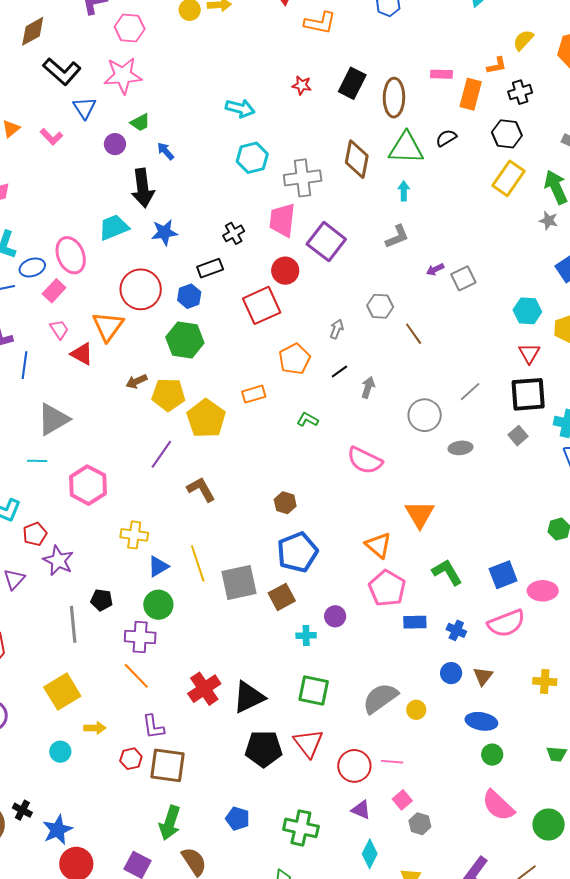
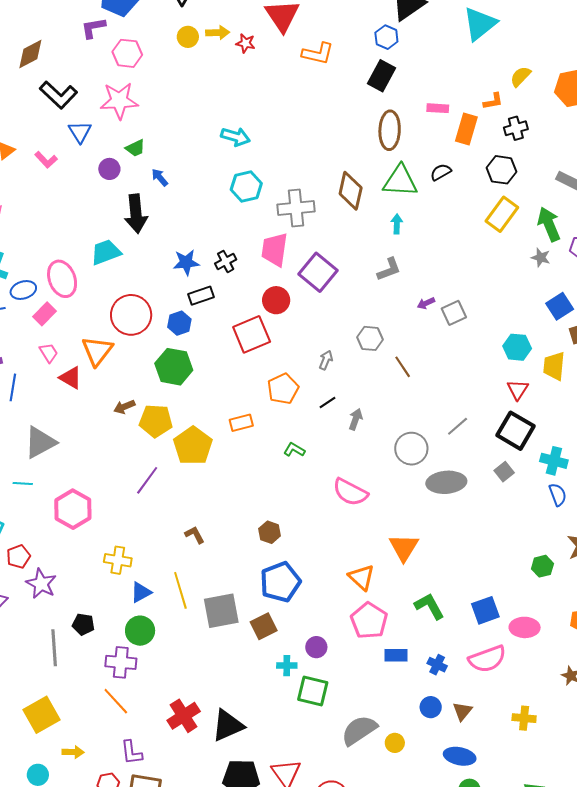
black rectangle: (352, 83) -> (381, 76), moved
red star: (302, 85) -> (245, 43), moved
blue star: (164, 232) -> (186, 262), moved
black square: (528, 394) -> (515, 431), turned 33
gray ellipse: (460, 448) -> (446, 482), size x1.6
brown L-shape: (201, 489) -> (195, 535), moved, size x0.7
green square: (314, 691) -> (313, 691), moved

